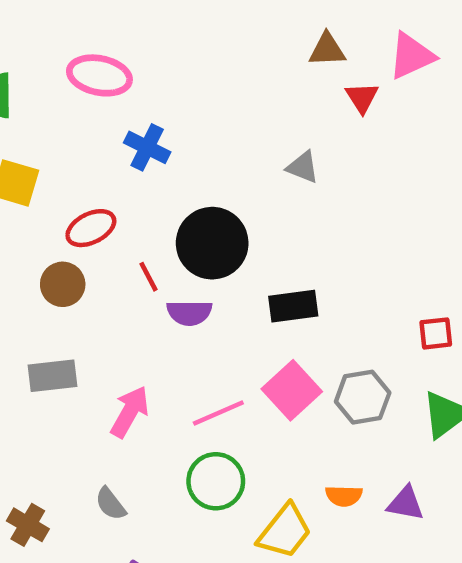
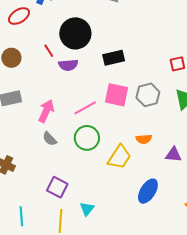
red ellipse: (91, 228) -> (19, 16), moved
pink square: (292, 390) -> (116, 95), turned -30
purple triangle: (406, 503) -> (174, 155), moved
gray semicircle: (111, 504) -> (50, 139), moved

